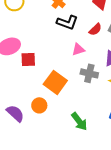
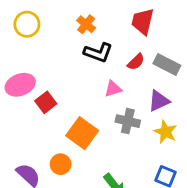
red square: (28, 59) -> (46, 102), turned -35

